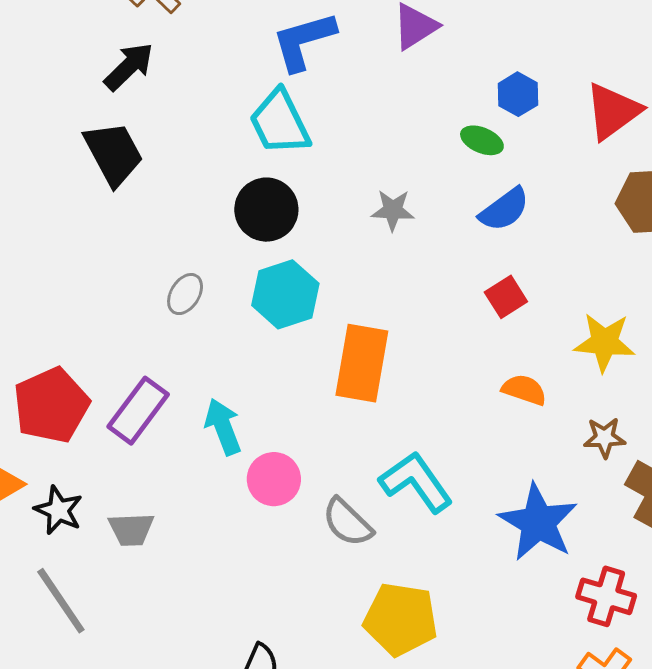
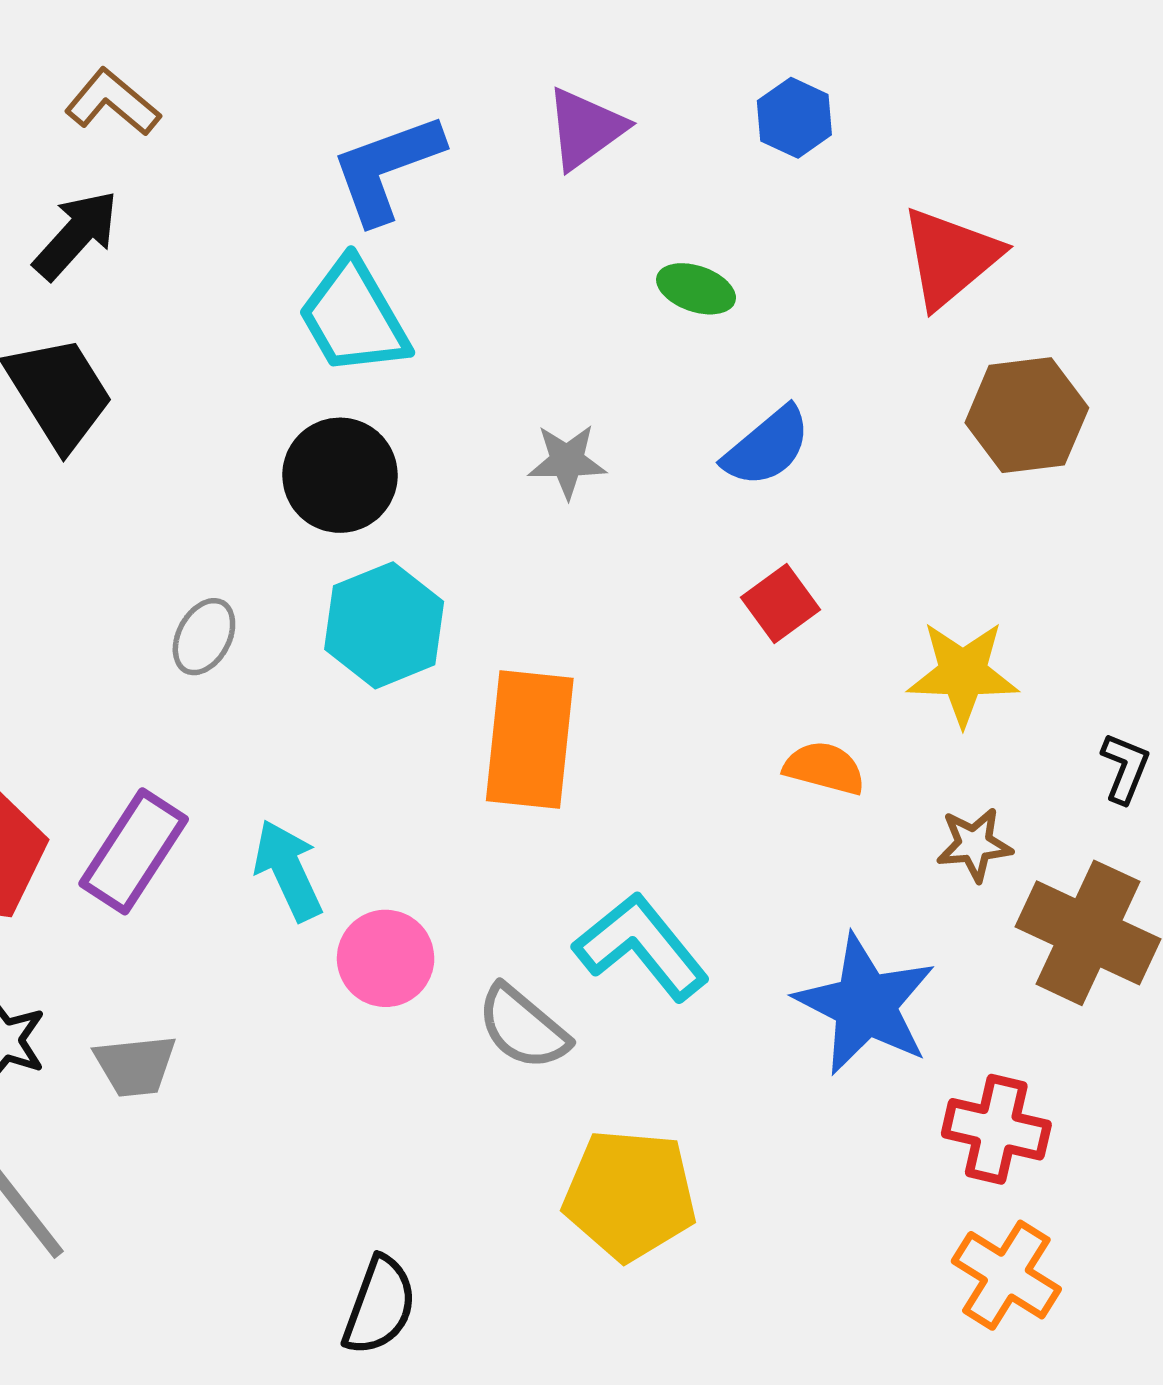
blue hexagon: (518, 94) -> (794, 118), moved
green ellipse: (482, 140) -> (696, 289), moved

